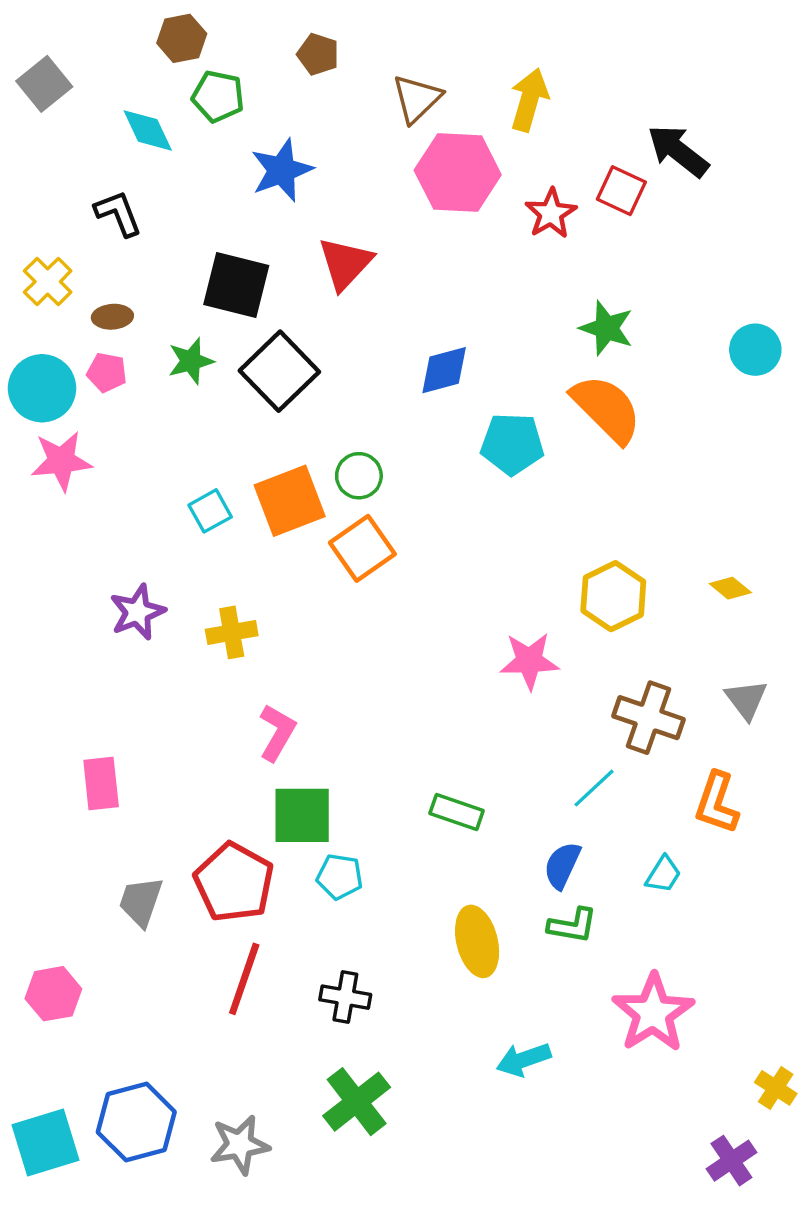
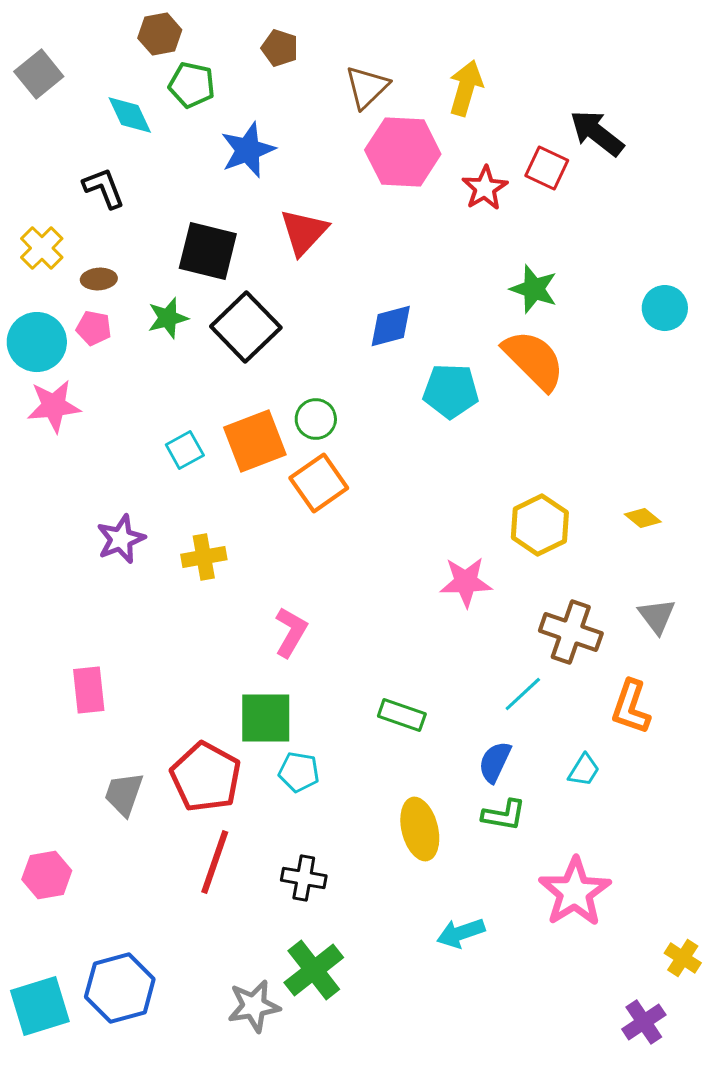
pink L-shape: (277, 732) -> (291, 632), moved
gray star: (240, 1145) -> (254, 1006), moved

